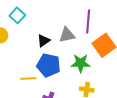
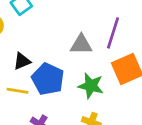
black triangle: (44, 41) -> (22, 61), moved

